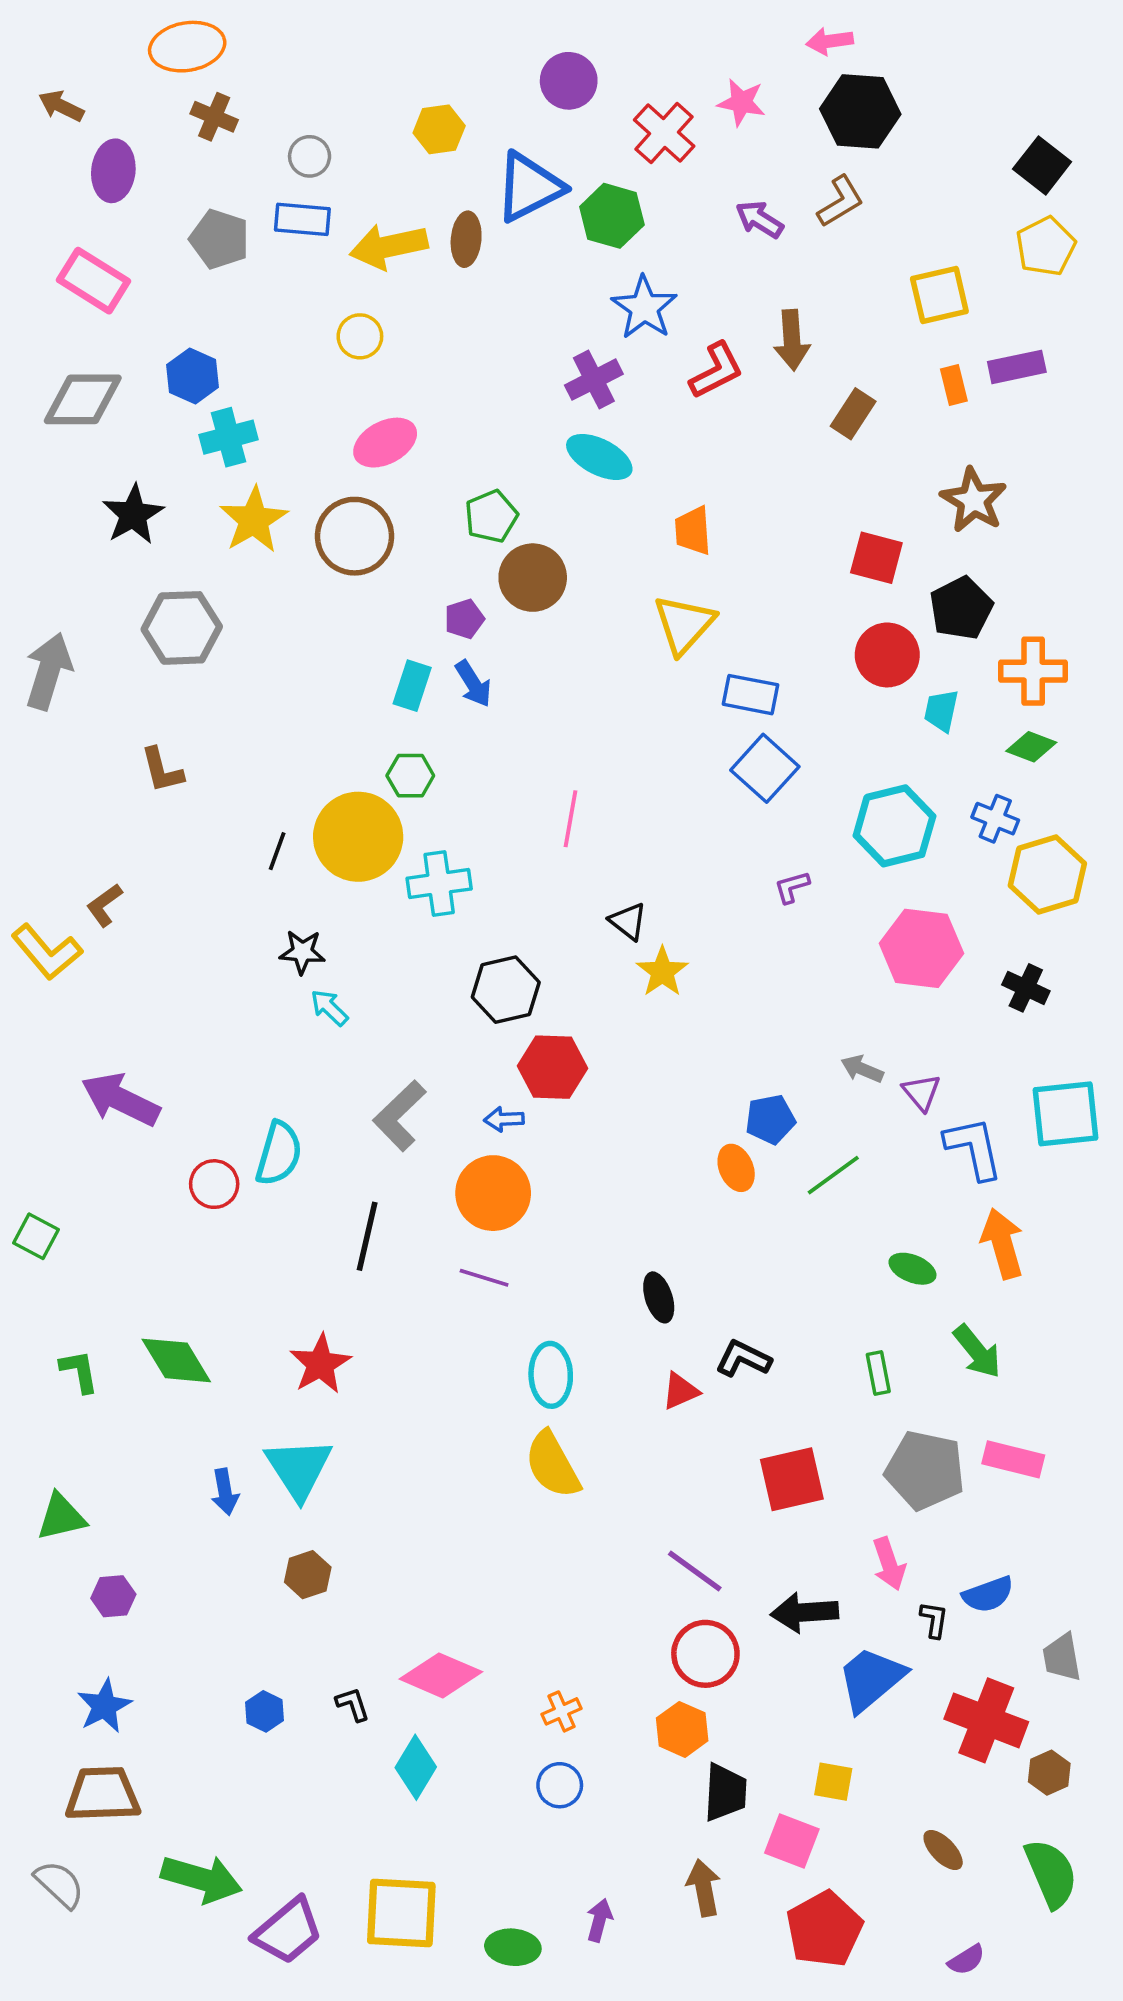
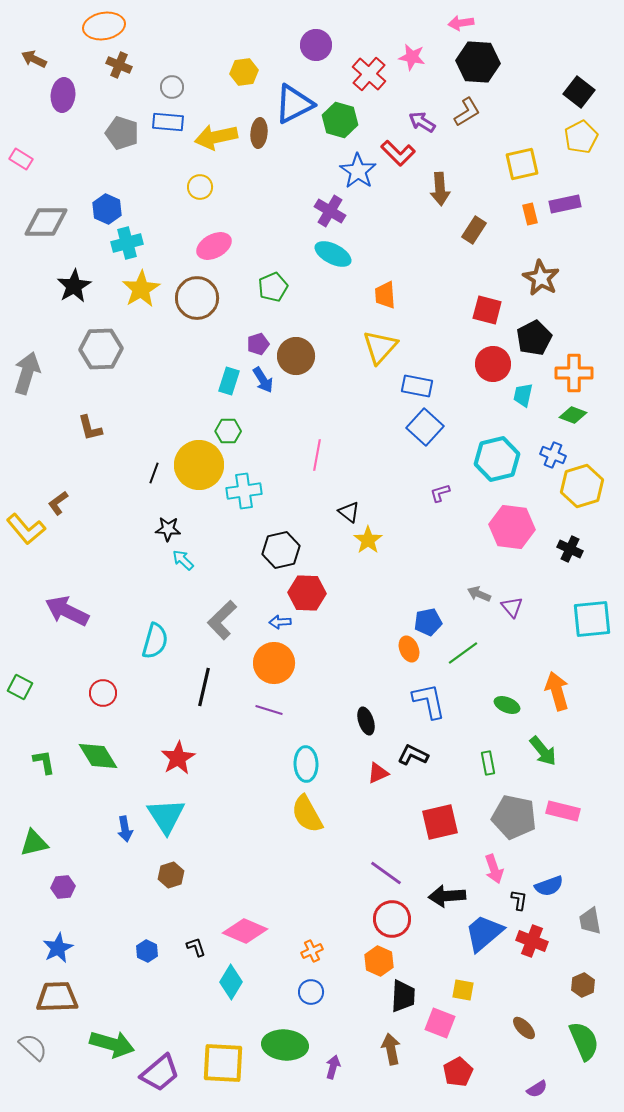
pink rectangle: (94, 281) -> (21, 159), moved, size x0.6
red L-shape: (716, 371) -> (398, 153), moved, turned 72
purple cross: (594, 380) -> (330, 211), turned -32
brown circle: (533, 578) -> (296, 356), moved
blue L-shape: (974, 1148) -> (429, 701), moved
red circle: (214, 1184) -> (103, 693), moved
red cross: (986, 1720) -> (532, 941), moved, size x0.7
red pentagon: (824, 1929) -> (458, 1072), size x0.7
green ellipse: (513, 1947) -> (285, 1045), moved, size x1.5

